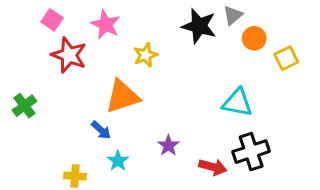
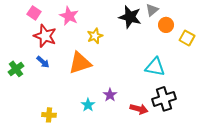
yellow square: (286, 58) -> (187, 38), turned -35
blue arrow: (101, 130) -> (43, 62), moved
cyan star: (118, 161) -> (88, 105), moved

